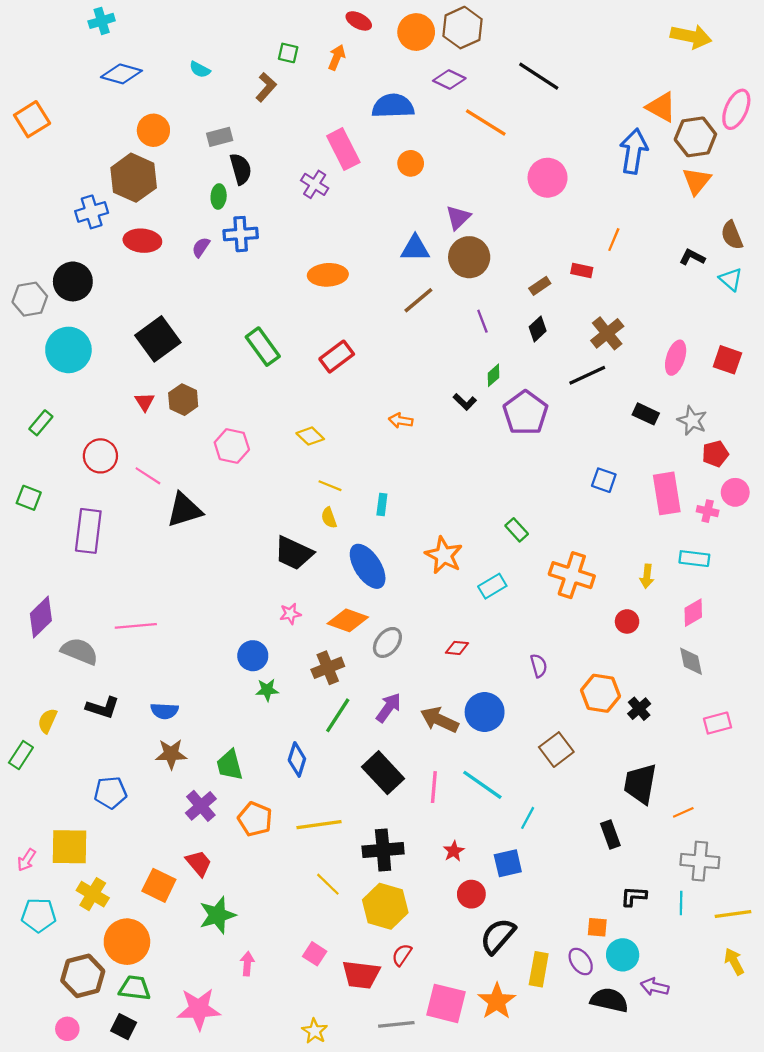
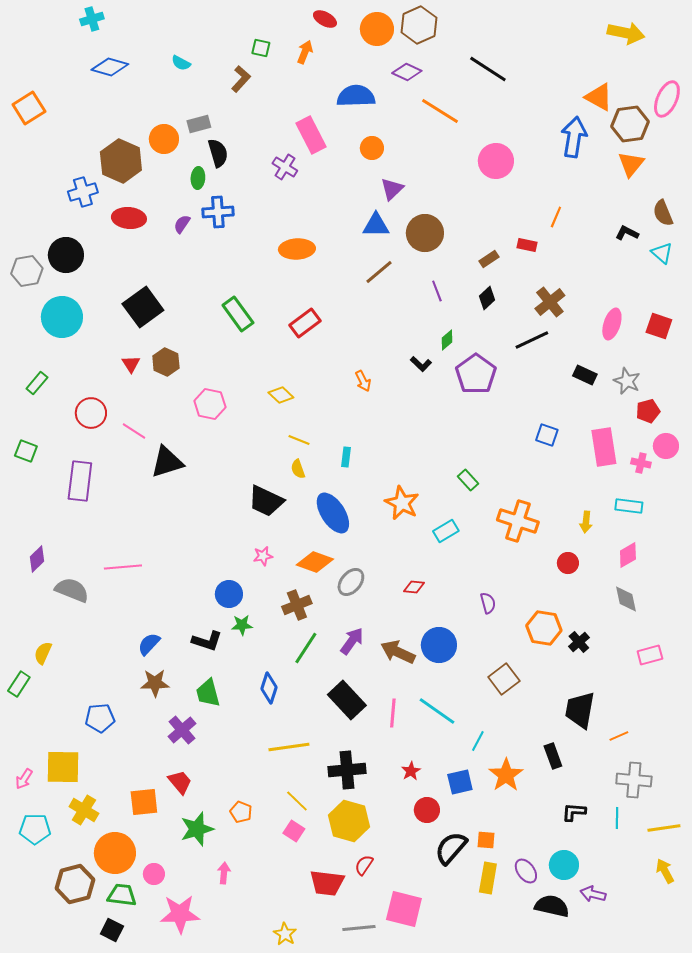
orange circle: (153, 130) -> (164, 139), moved
purple triangle: (458, 217) -> (392, 189), moved
orange arrow: (401, 421) -> (363, 381), turned -125
purple diamond: (41, 617) -> (37, 559), size x0.7
black L-shape: (103, 708) -> (207, 641), moved
blue semicircle: (164, 711) -> (149, 644), turned 130
orange pentagon: (255, 819) -> (241, 812), moved, size x0.7
orange square: (159, 885) -> (144, 802), turned -32
orange square: (597, 927) -> (486, 840), moved
pink square: (315, 954) -> (294, 831), moved
orange star: (497, 1001) -> (506, 775), moved
pink circle: (67, 1029) -> (154, 874), moved

